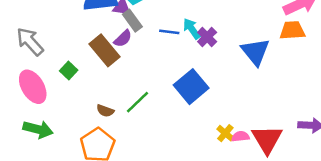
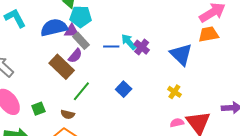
green square: (69, 70) -> (38, 109), moved, turned 32
blue square: (191, 87) -> (124, 89), moved, size x0.6
green line: (138, 102) -> (81, 91), moved
yellow cross: (225, 133) -> (174, 92), moved

